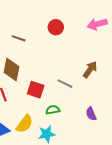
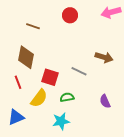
brown arrow: (90, 70) -> (104, 57), turned 72
yellow semicircle: (25, 124) -> (39, 98), moved

